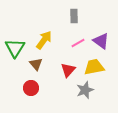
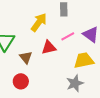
yellow arrow: (44, 40) -> (39, 22), moved
red triangle: (68, 70) -> (49, 47), moved, turned 35

